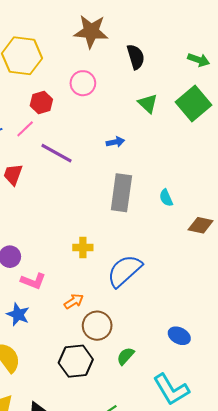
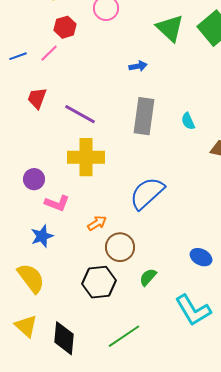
green triangle: (148, 103) -> (170, 28), size x1.4
purple line: (57, 153) -> (80, 114), moved
yellow cross: (83, 248) -> (86, 157), moved, size x1.8
blue star: (18, 314) -> (42, 236), turned 30

